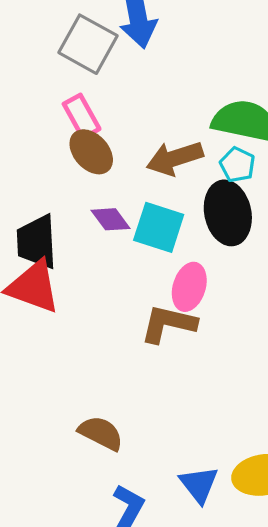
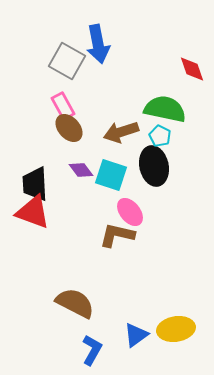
pink ellipse: (189, 287) -> (130, 212), turned -56
brown semicircle: (101, 433) -> (75, 303), size x1.4
blue triangle: (199, 485) -> (136, 335), turned 32

